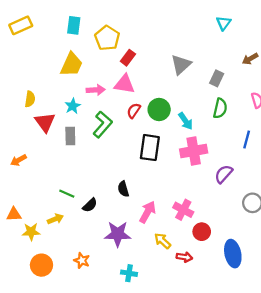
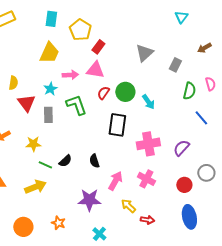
green semicircle: (220, 108) -> (189, 91), moved
green L-shape: (103, 124) -> (76, 105), turned -60
blue line: (247, 139) -> (201, 118), turned -56
pink cross: (194, 151) -> (148, 144), moved
black semicircle: (90, 205) -> (65, 161), moved
yellow arrow: (55, 219) -> (35, 187), size x1.5
yellow star: (31, 232) -> (33, 144), moved
red circle: (202, 232) -> (184, 185), moved
cyan cross: (129, 273) -> (99, 234), turned 32

